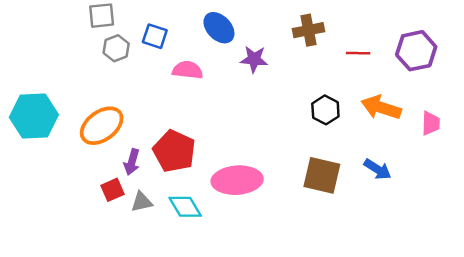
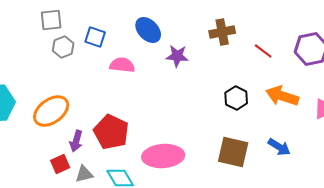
red line: (358, 53) -> (263, 51), turned 36

